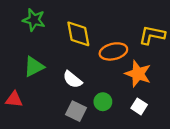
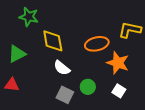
yellow diamond: (78, 34) -> (53, 41), moved
green triangle: (34, 67) -> (17, 54), moved

